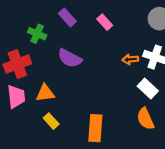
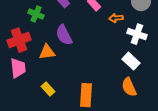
purple semicircle: (70, 58) -> (64, 35), turned 35
orange arrow: (130, 59) -> (116, 18), moved
orange triangle: (45, 93) -> (47, 52), moved

